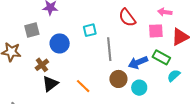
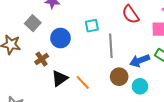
gray square: (32, 30) -> (33, 23), turned -35
black triangle: (50, 84) -> (60, 78), moved

